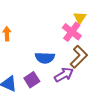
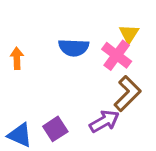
blue semicircle: (45, 58) -> (74, 48), moved

